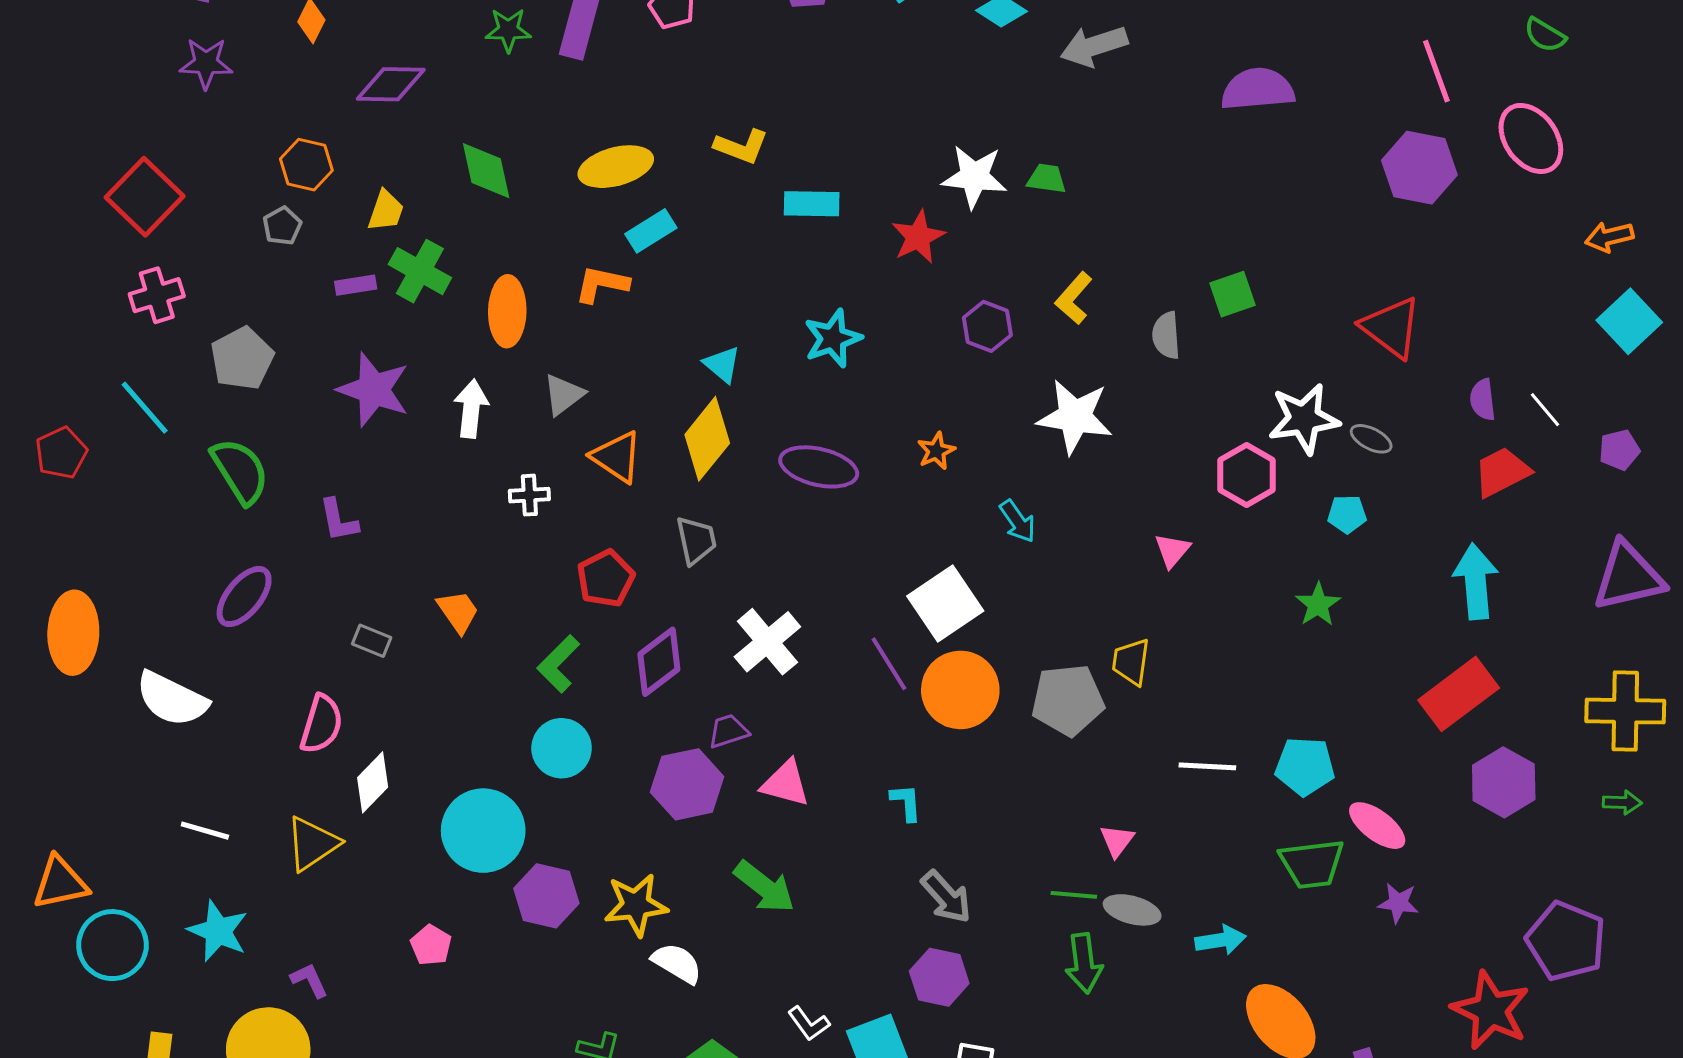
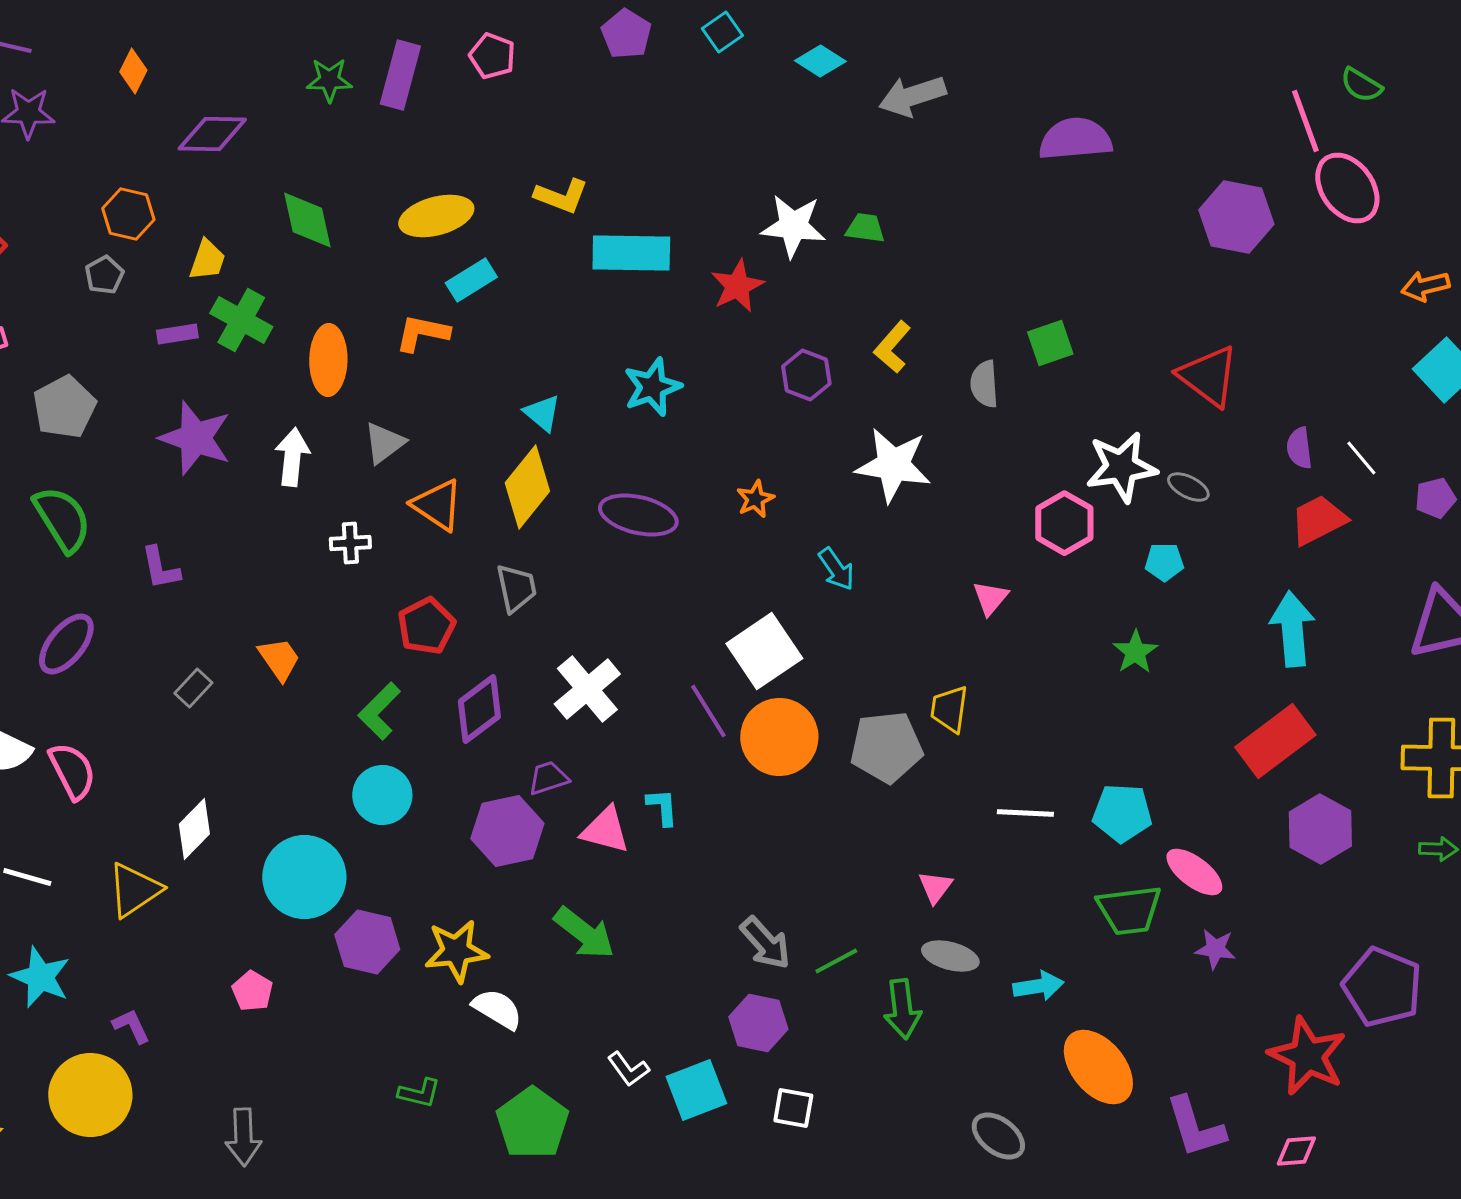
pink line: (1436, 71) -> (1305, 121), moved
cyan rectangle: (812, 204) -> (631, 253), size x1.4
gray rectangle: (372, 641) -> (193, 688), turned -69
pink semicircle: (321, 724) -> (72, 771), moved, turned -44
cyan L-shape: (906, 802) -> (662, 807), moved
green line: (1074, 895) -> (836, 961), moved, turned -33

